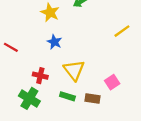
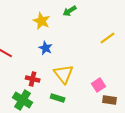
brown rectangle: (93, 98) -> (110, 100), moved

